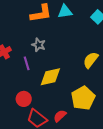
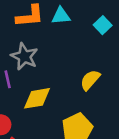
gray star: (39, 45) -> (24, 56), size x1.5

